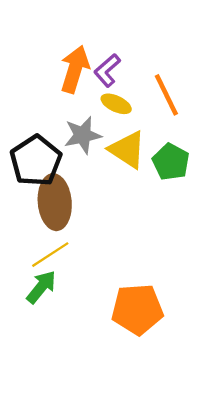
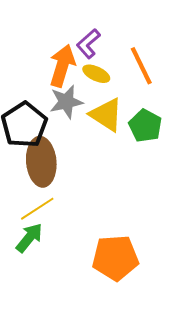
orange arrow: (75, 69) -> (62, 66), moved

